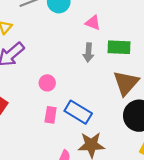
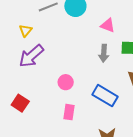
blue rectangle: (78, 112) -> (105, 96), moved

